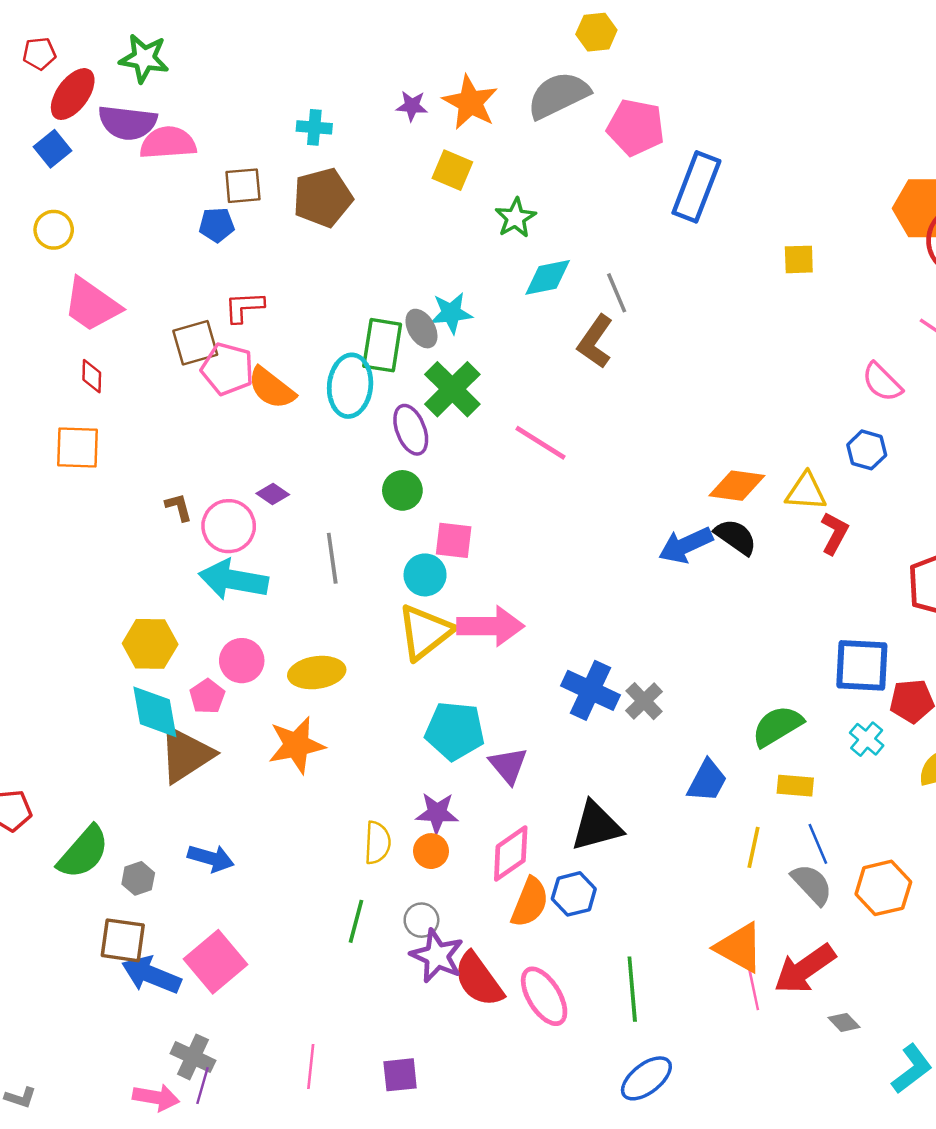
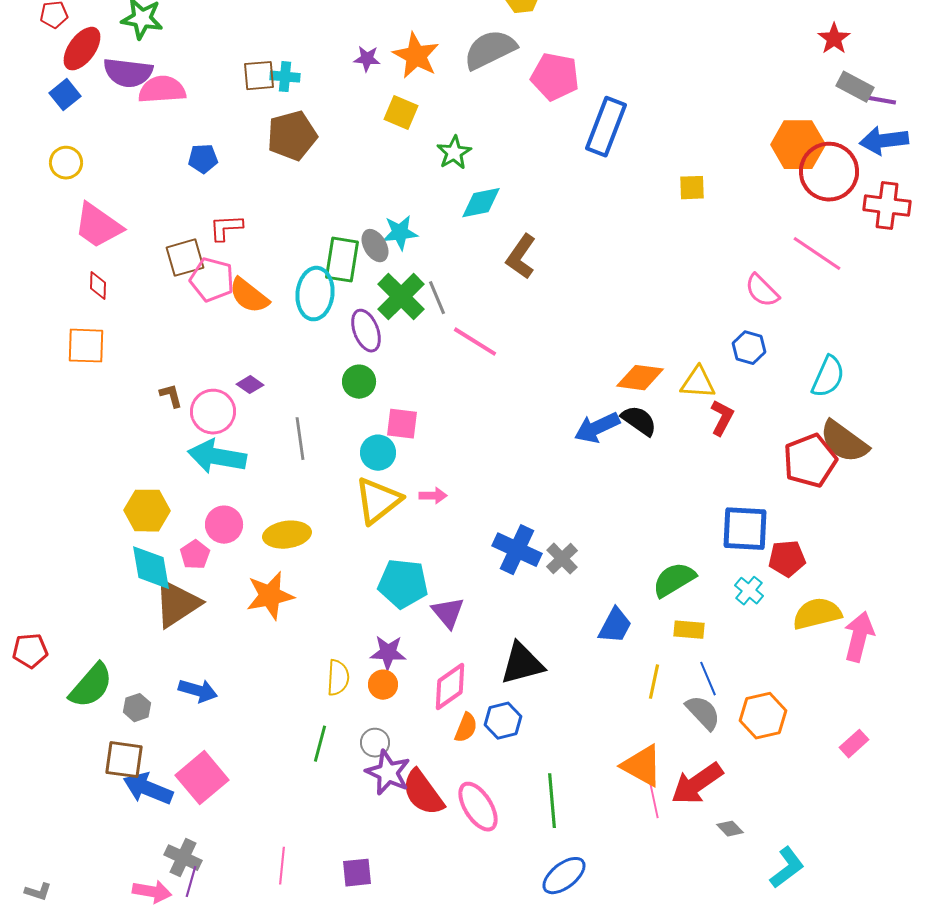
brown square: (243, 186) -> (259, 76), moved
gray line: (617, 293) -> (437, 298), moved
pink arrow: (490, 626) -> (433, 496), size x0.5
orange semicircle: (530, 902) -> (466, 728), size x0.7

